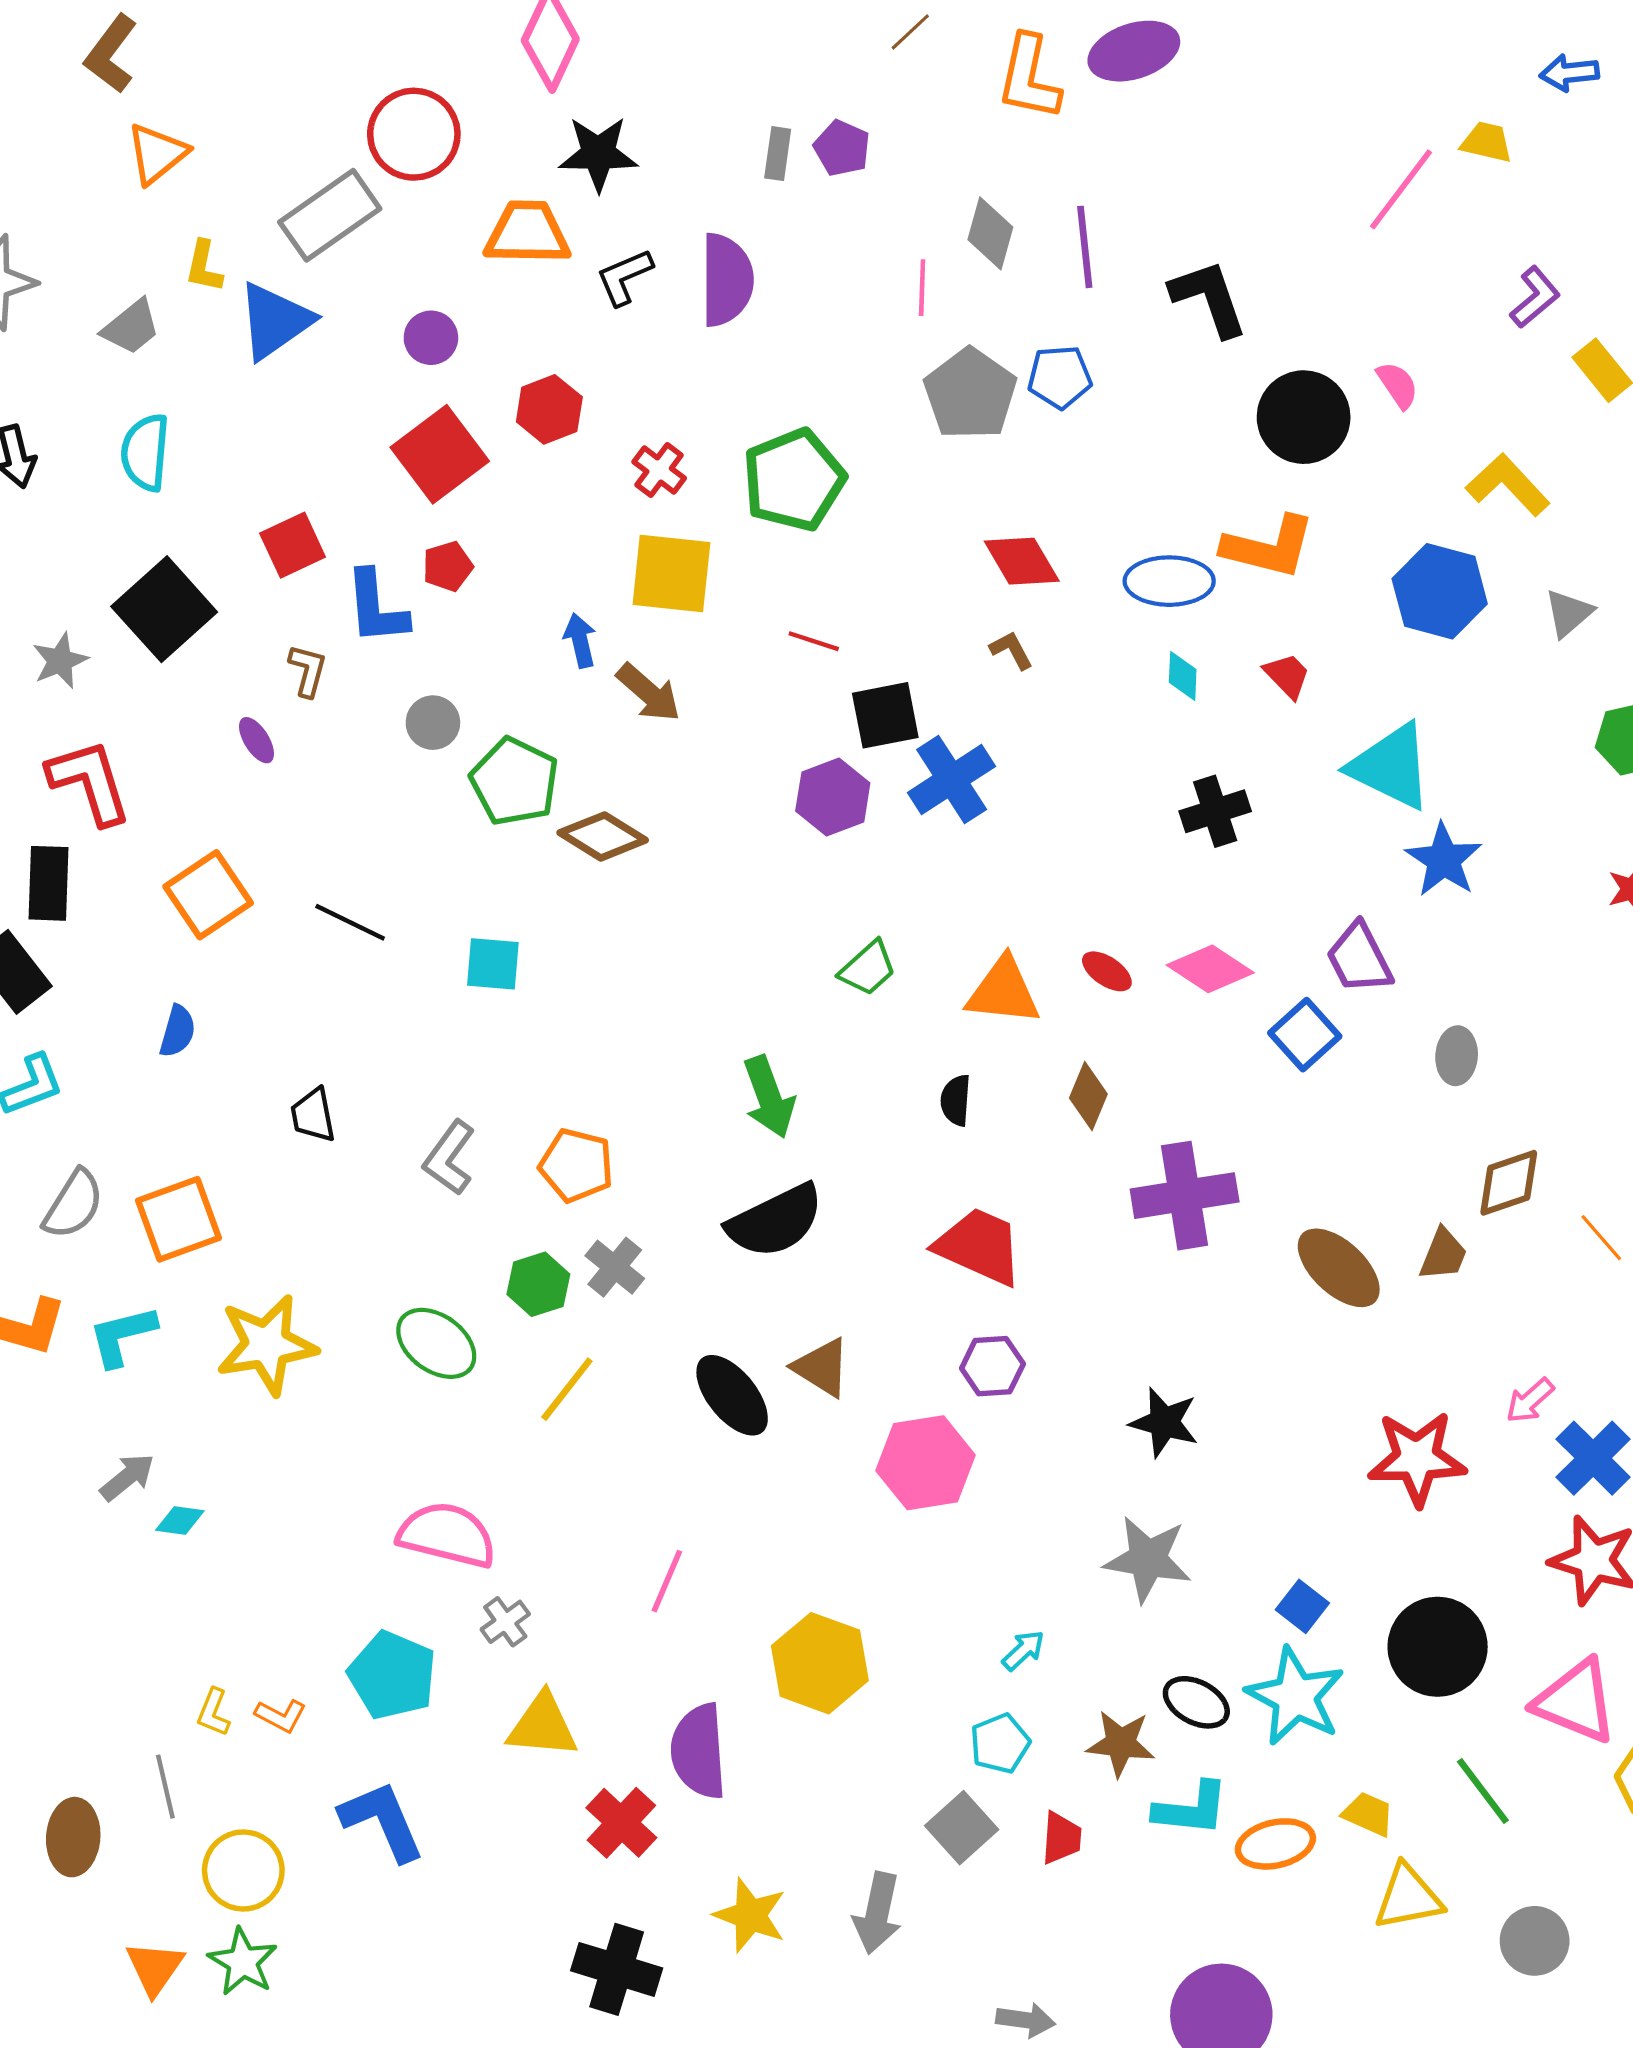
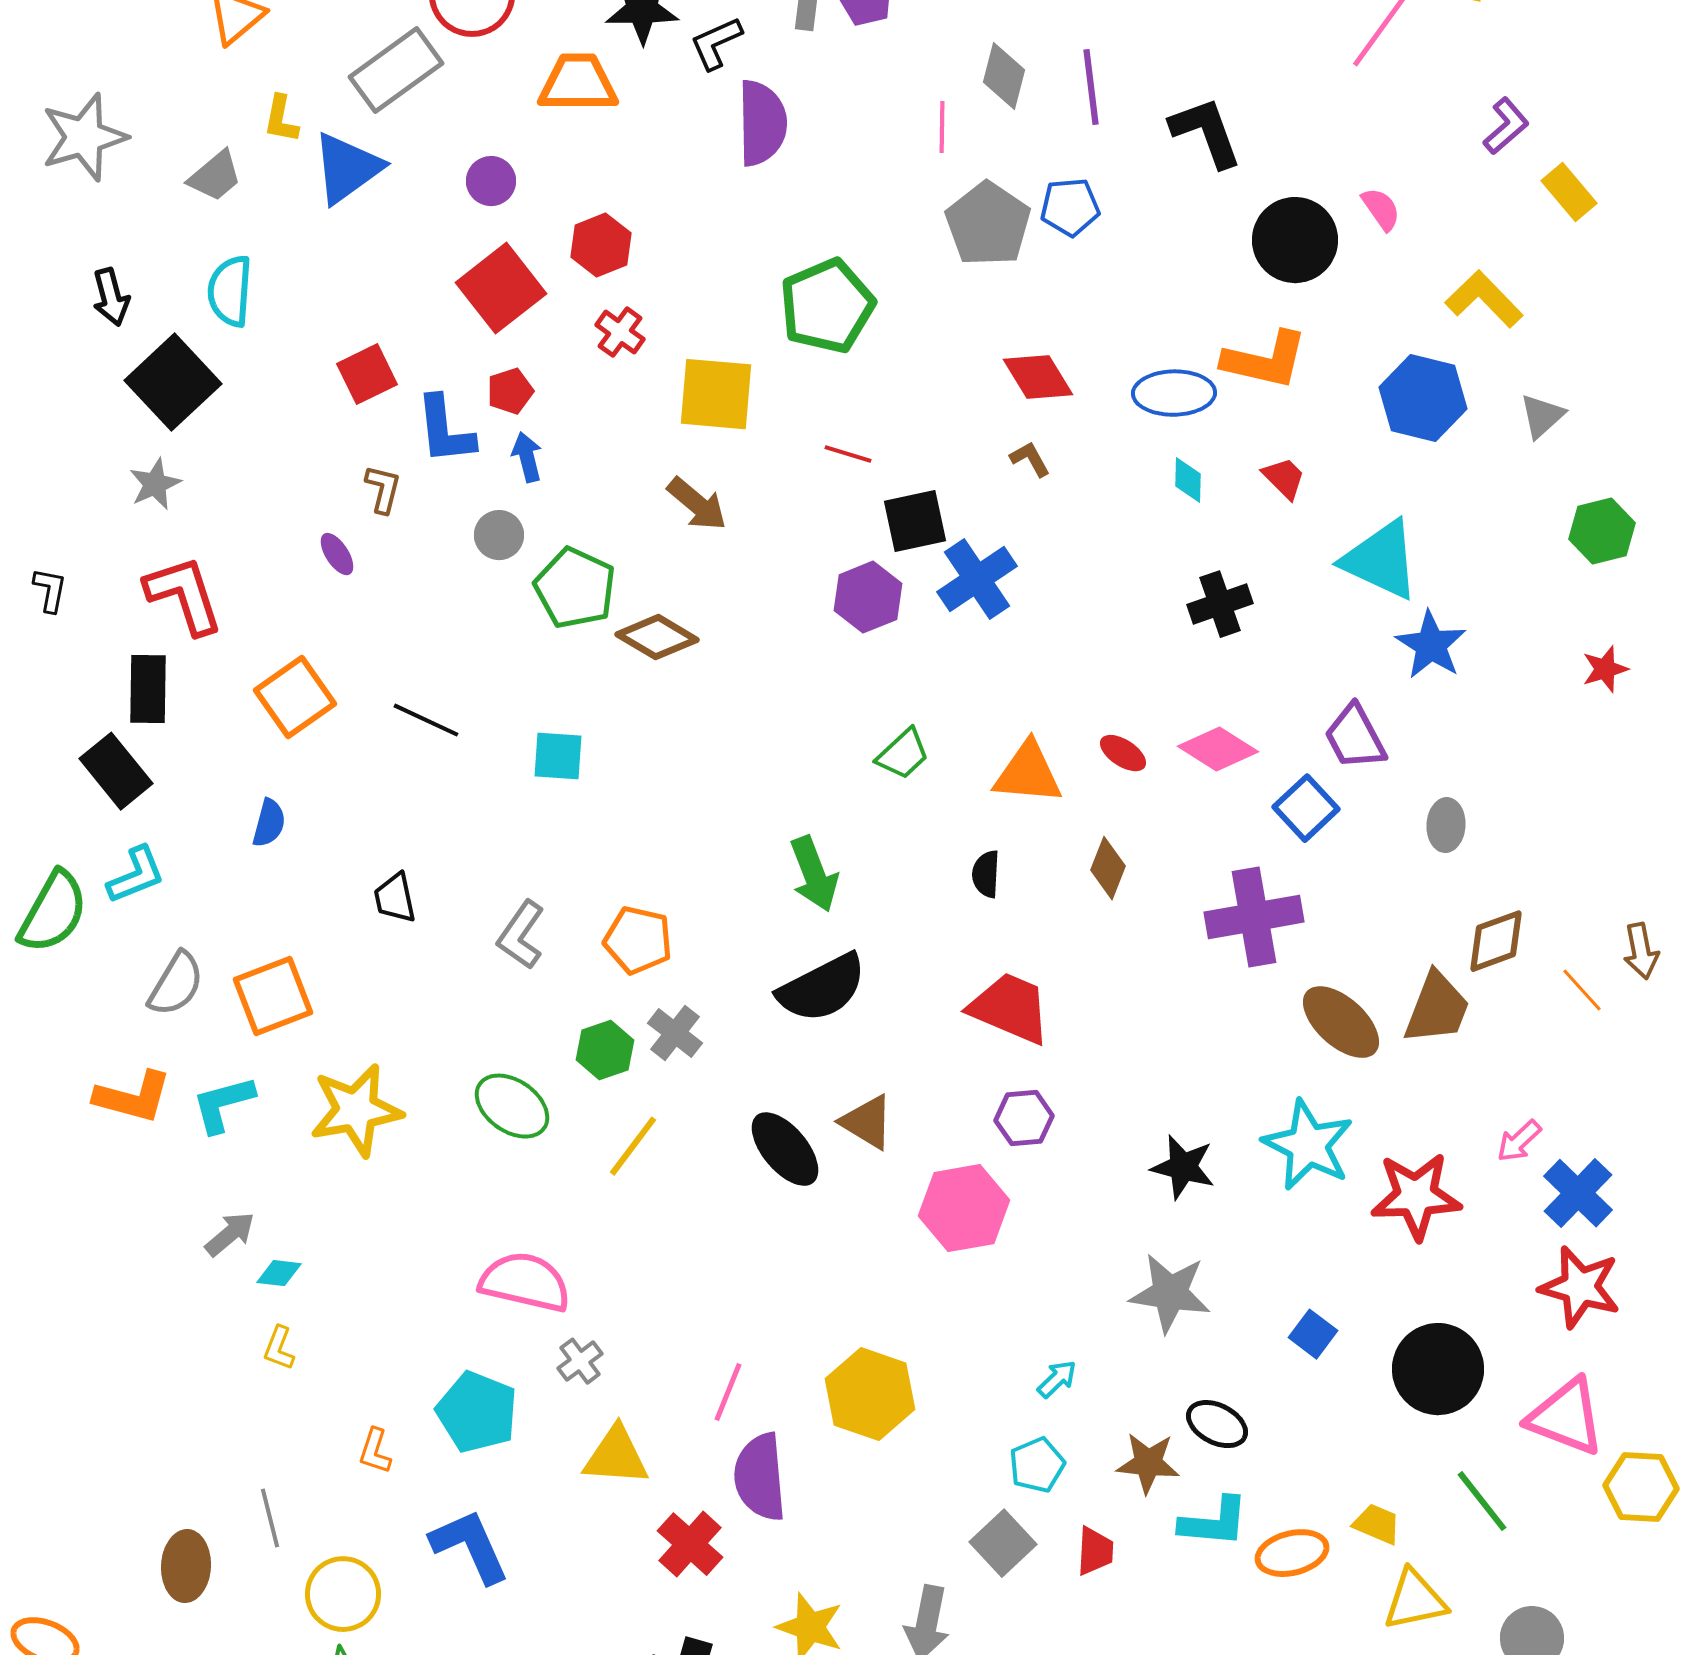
black L-shape: (624, 277) -> (716, 43), moved
red cross: (659, 470) -> (620, 332), moved
black square: (164, 609) -> (173, 382), moved
blue arrow: (580, 640) -> (527, 457), moved
purple cross: (1185, 1196) -> (1254, 917), moved
brown trapezoid: (1443, 1254) -> (1437, 1008), size x1.5
pink line: (667, 1581) -> (728, 1392), moved
cyan star: (1295, 1696) -> (1308, 1145), moved
yellow L-shape: (213, 1712) -> (279, 1348), moved
orange L-shape: (281, 1716) -> (375, 1451), turned 81

